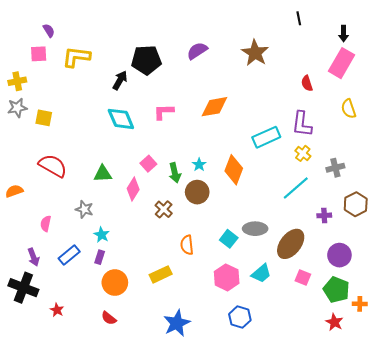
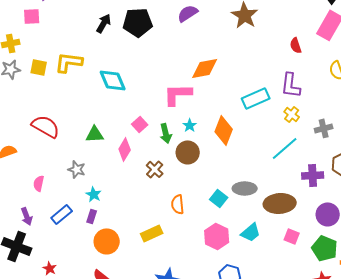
yellow L-shape: (76, 57) -> (69, 62), moved
black arrow: (120, 80) -> (104, 23), moved
pink L-shape: (164, 112) -> (178, 94), moved, size x1.4
yellow square: (44, 118) -> (39, 67), moved
purple cross: (324, 215) -> (313, 175), size x1.5
brown ellipse: (291, 244) -> (280, 203), turned 48

